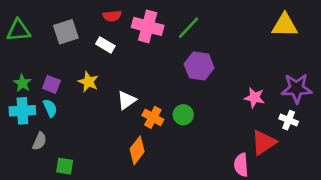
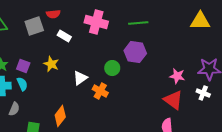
red semicircle: (112, 16) -> (53, 14), moved
green line: (188, 28) -> (138, 23), moved, turned 42
green circle: (183, 115) -> (112, 68), moved
red triangle: (264, 142) -> (173, 100), moved, turned -50
orange diamond: (137, 150) -> (60, 116), moved

